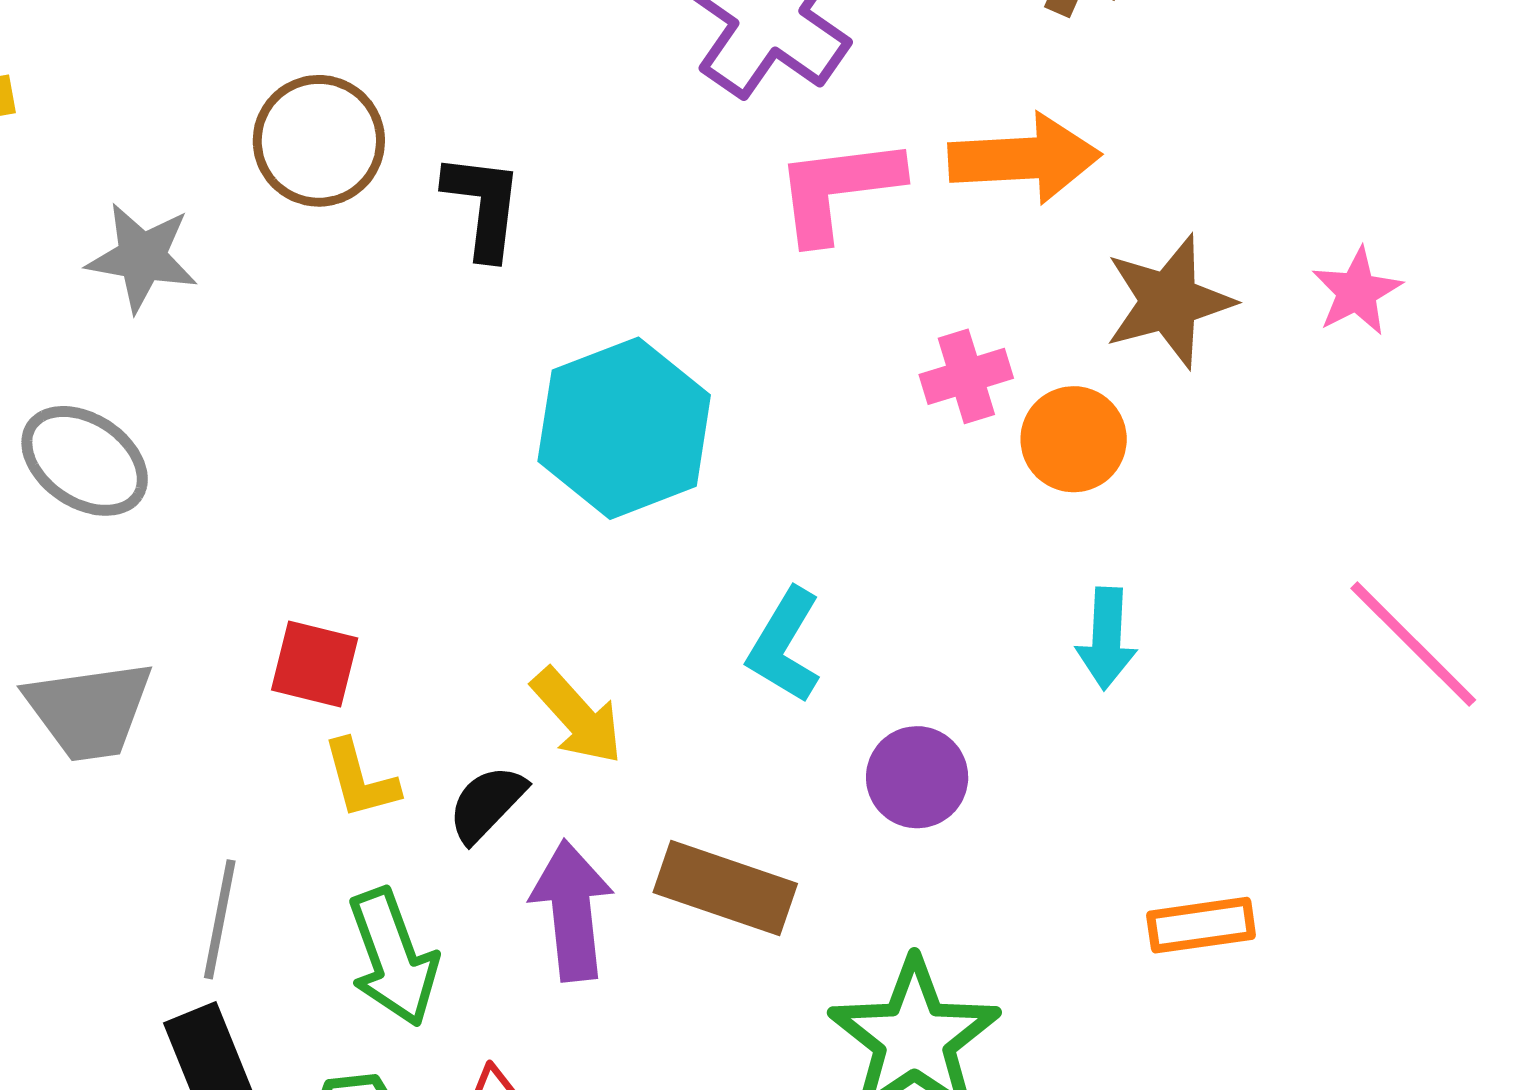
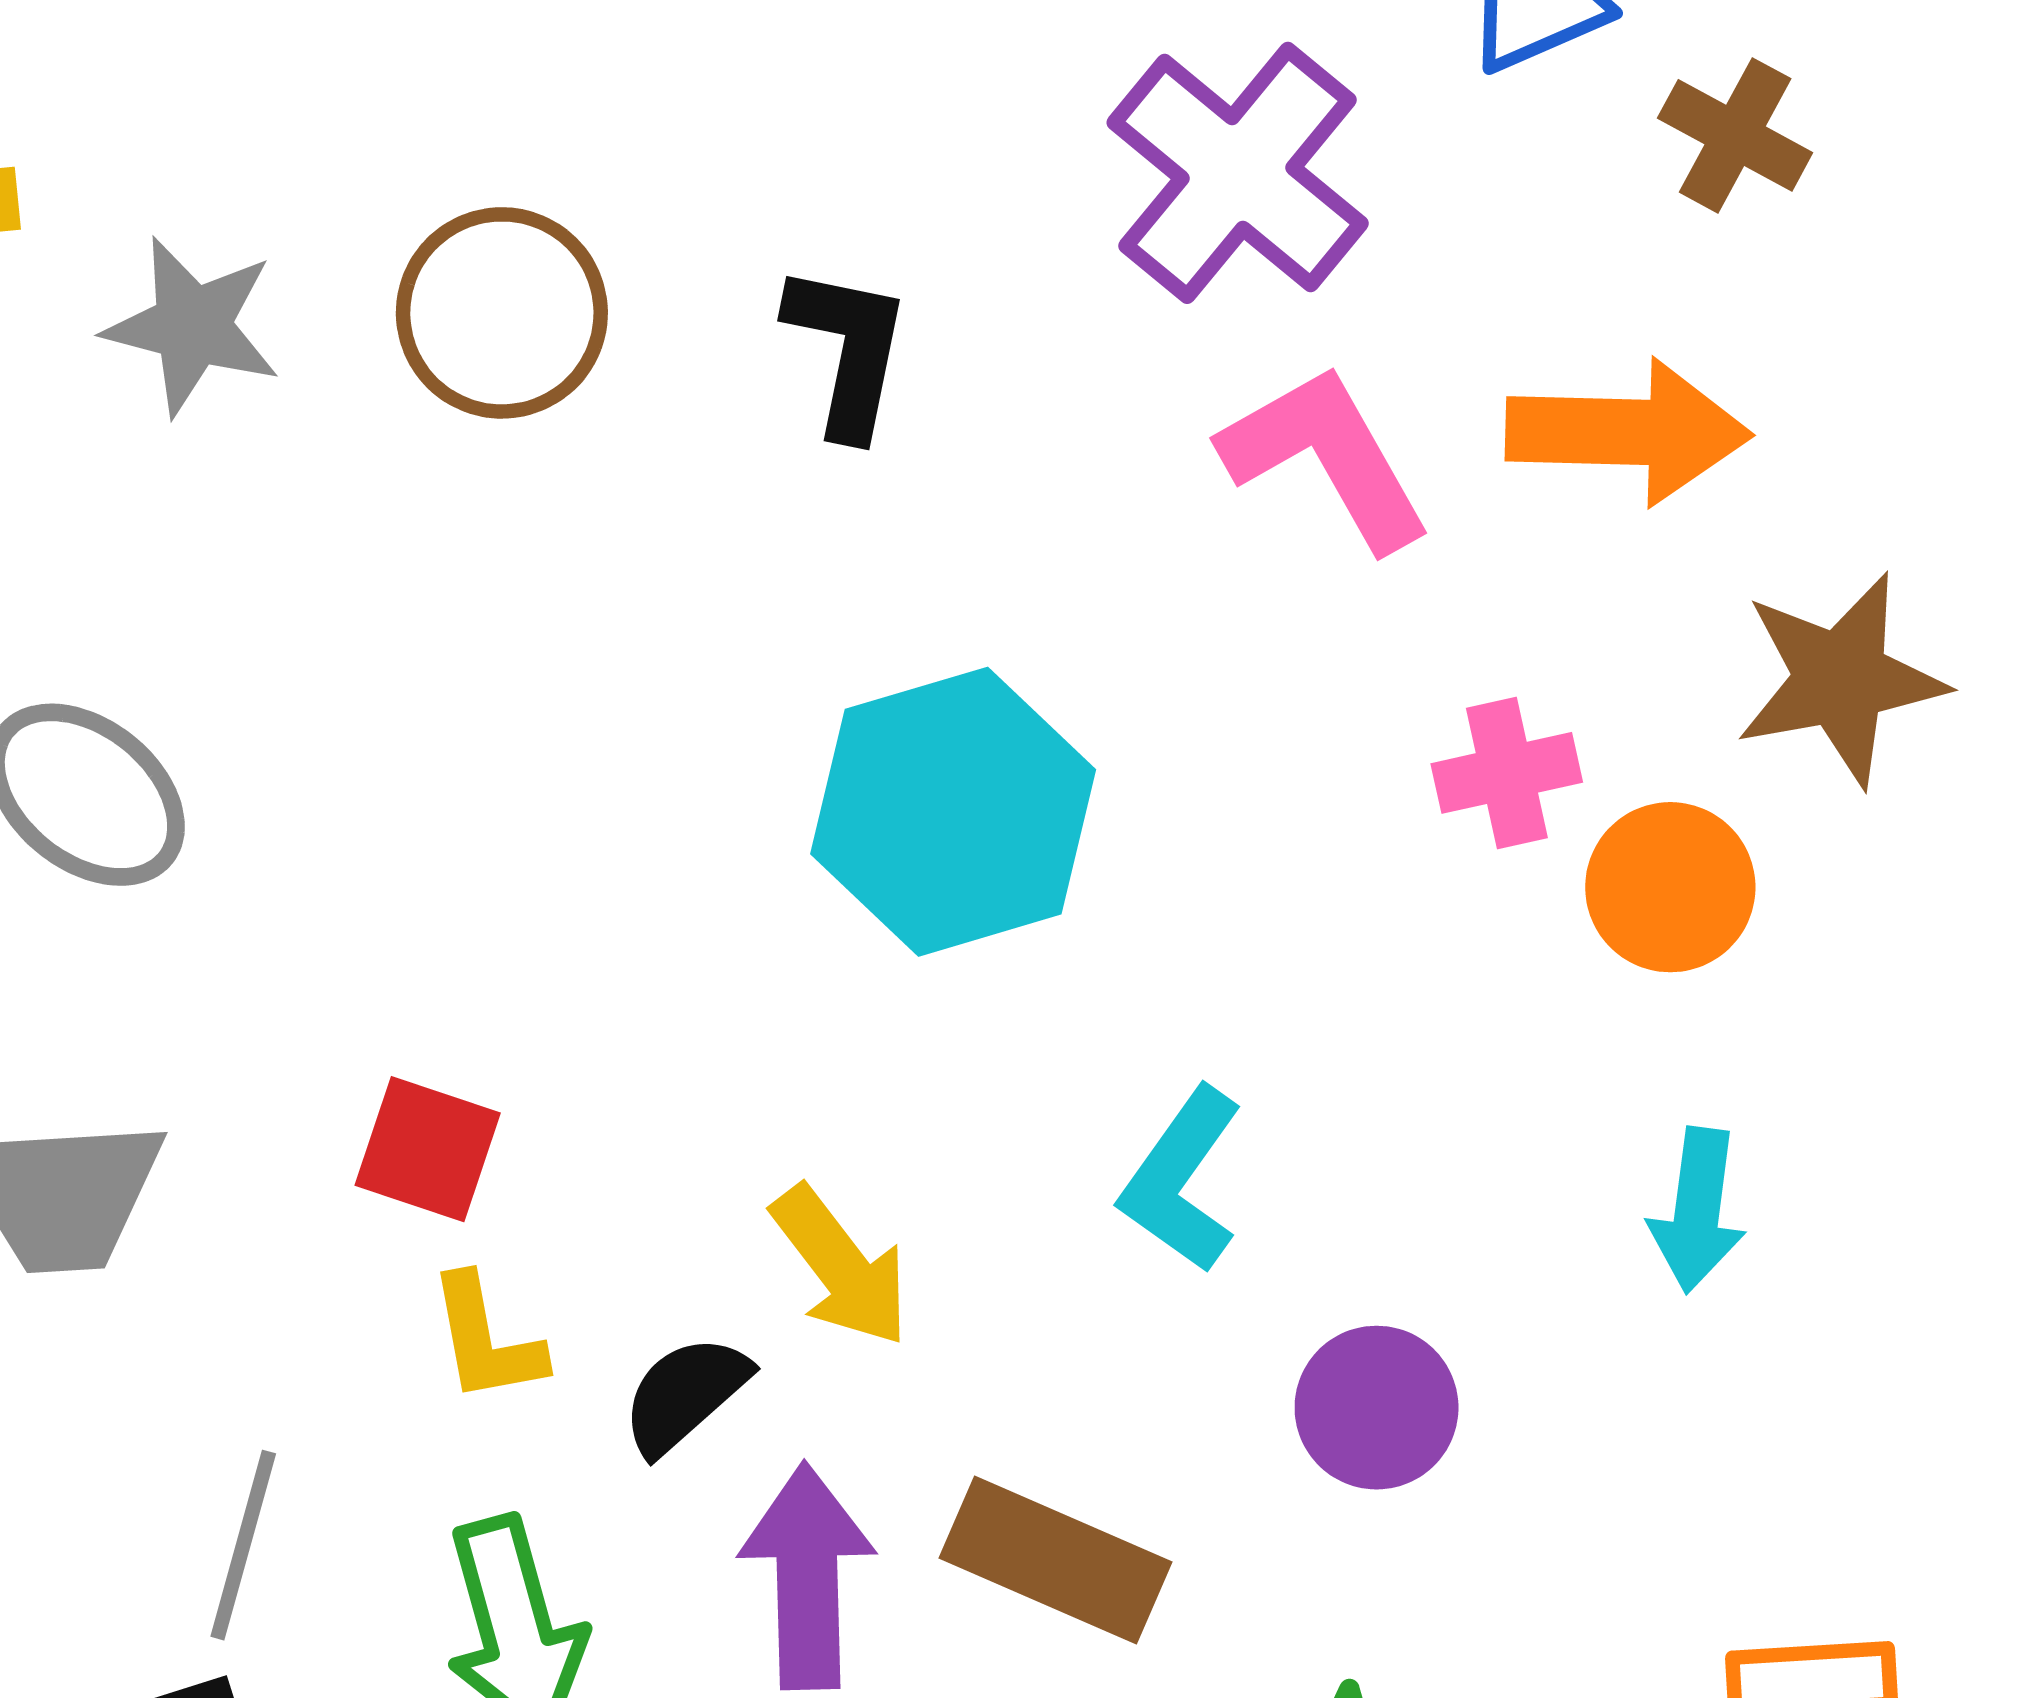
pink L-shape: (838, 189) -> (1326, 457), turned 63
black L-shape: (483, 206) -> (848, 350), moved
gray star: (142, 257) -> (192, 326), moved

